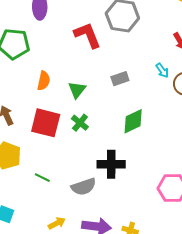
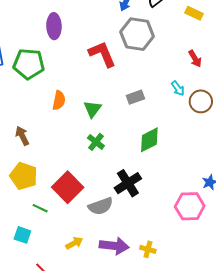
red square: (46, 123) -> (68, 187), moved, turned 32
black cross: (111, 164) -> (128, 183), turned -32
green line: (42, 178) -> (40, 208), moved

